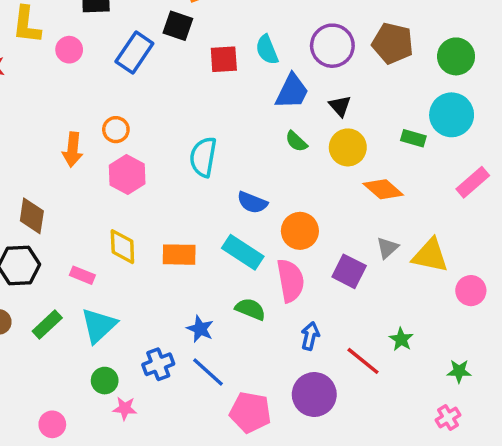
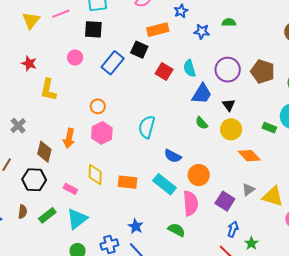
yellow L-shape: (27, 25) -> (48, 90), moved
red square: (224, 59) -> (164, 72), turned 30
orange arrow: (73, 149) -> (69, 138), moved
green semicircle: (250, 309) -> (176, 230), moved
blue arrow: (310, 336) -> (233, 229), moved

